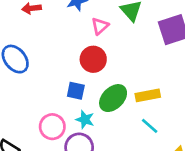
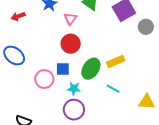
cyan line: (150, 126) -> (113, 89), moved
pink circle: (52, 127) -> (44, 79), moved

